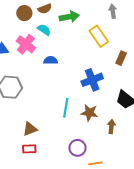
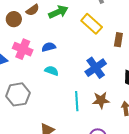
cyan semicircle: (44, 30) -> (52, 71), moved
blue semicircle: (51, 60) -> (49, 47), moved

